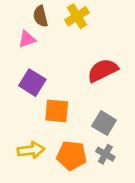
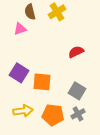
red semicircle: (103, 70) -> (76, 52), size x0.7
purple square: (32, 83) -> (19, 73), moved
gray cross: (105, 154) -> (78, 114), turned 32

